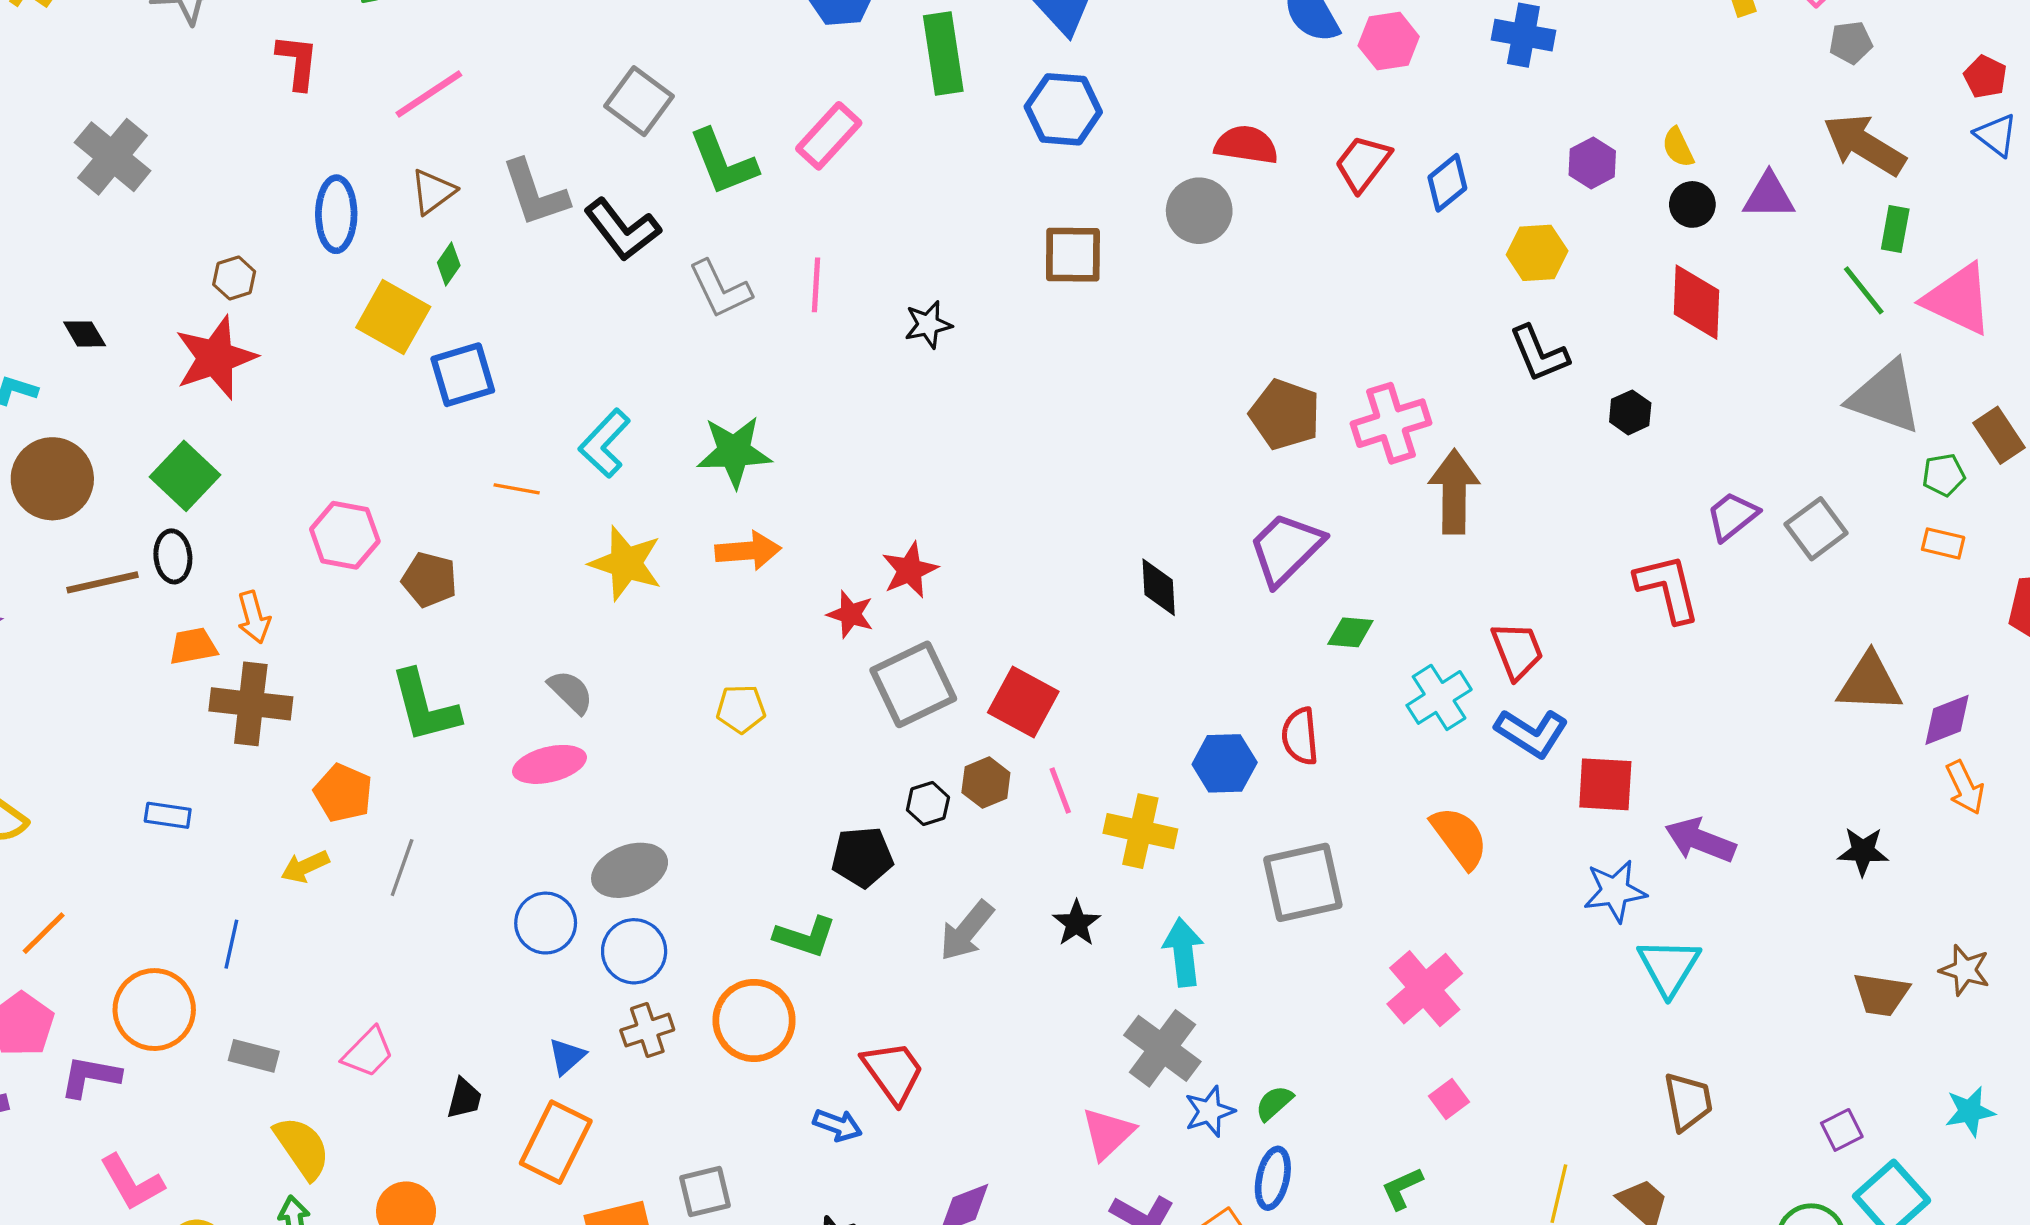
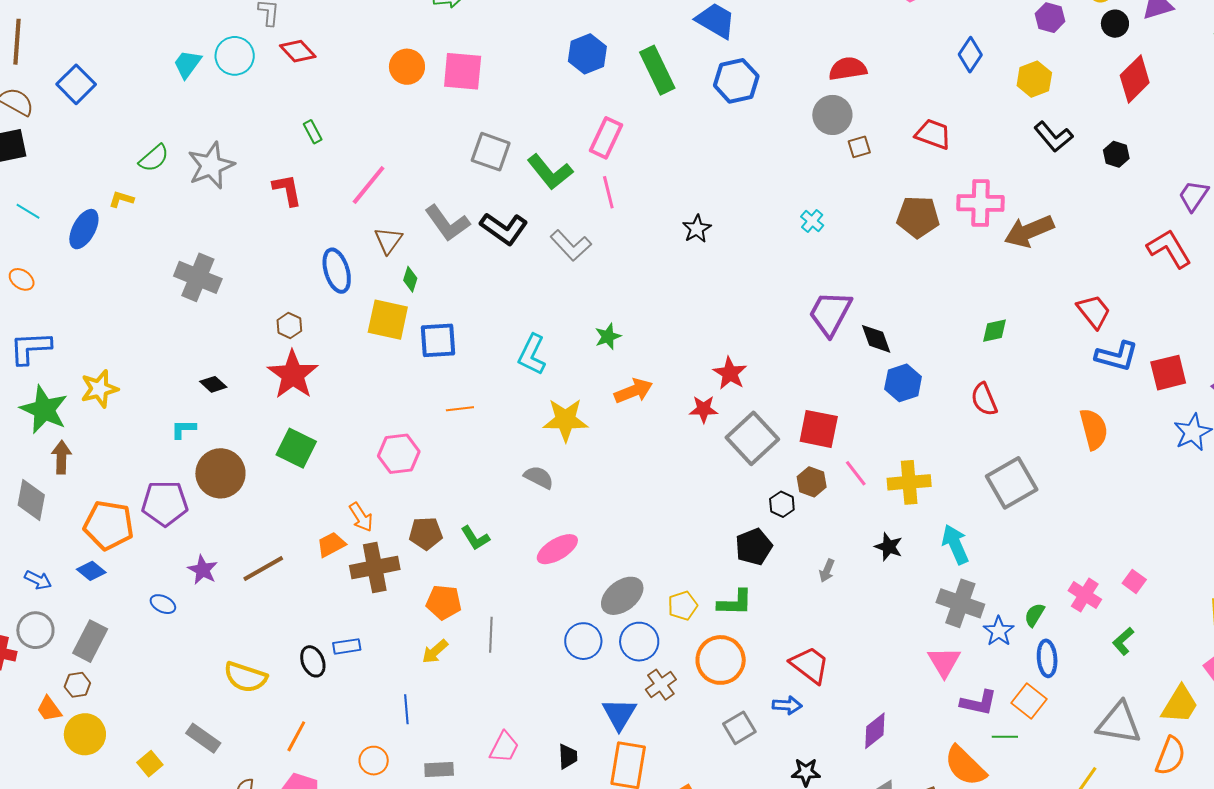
red trapezoid: (1363, 163) -> (933, 134), moved, turned 90
brown square: (1073, 255) -> (859, 147), moved, size x0.6
pink line: (816, 285) -> (608, 192), moved
red diamond: (1696, 302) -> (1135, 79), turned 60
blue square: (463, 375) -> (438, 340), turned 30
pink cross: (1391, 423) -> (981, 203), turned 36
green star: (734, 452) -> (608, 336), size x0.6
orange line: (517, 489) -> (460, 409), moved
brown arrow: (1454, 492) -> (1029, 231), turned -96
purple trapezoid: (1286, 549) -> (830, 313), moved
black ellipse: (173, 556) -> (313, 661), moved
brown pentagon: (429, 580) -> (426, 533), moved
brown line: (103, 582) -> (263, 568), moved
gray semicircle: (571, 692) -> (539, 477), moved
cyan cross: (1439, 697) -> (812, 221), moved, size x0.6
green L-shape: (425, 706) -> (475, 538), size x0.6
yellow pentagon: (741, 709) -> (683, 606), moved
blue hexagon: (1225, 763) -> (903, 383), moved
orange semicircle: (1459, 837) -> (1094, 429), turned 39
gray arrow: (967, 931) -> (827, 571), size x0.6
pink cross: (1425, 989) -> (1085, 595), moved, size x0.7
orange circle: (154, 1010) -> (374, 761), size x0.6
blue triangle: (567, 1056) -> (619, 714), size x1.5
gray square: (705, 1192) -> (739, 728), moved

